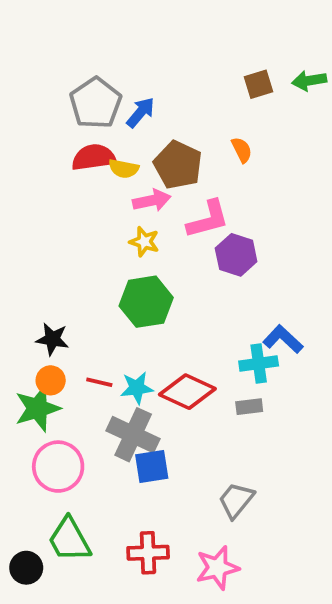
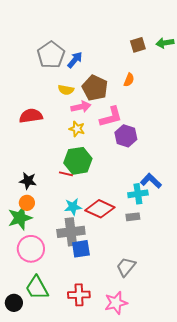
orange semicircle: (242, 150) -> (129, 80), turned 48
red semicircle: (94, 157) -> (31, 116), moved
red line: (99, 382) -> (66, 174), moved
gray cross: (133, 435) -> (71, 232), turned -32

